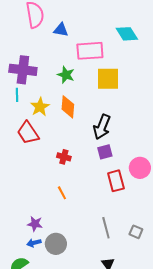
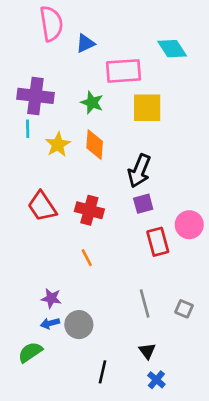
blue triangle: (61, 30) -> (85, 43), turned -35
red trapezoid: (28, 133) -> (42, 206), moved
red cross: (64, 157) -> (89, 210), size x1.5

